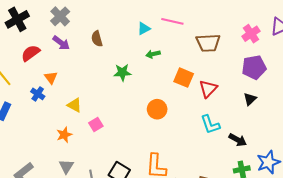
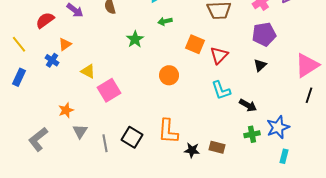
green star: (122, 72) -> (135, 39), turned -30
orange triangle: (51, 78) -> (65, 44), turned 32
pink square: (96, 125) -> (109, 90), size x1.6
orange star: (64, 135) -> (66, 110), moved

